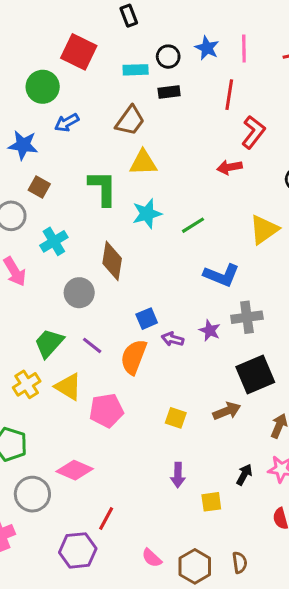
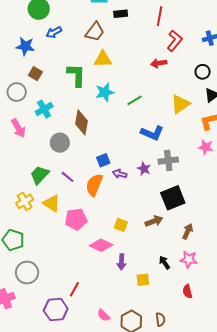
pink diamond: (75, 470) -> (101, 245), moved
black arrow: (244, 475) -> (164, 263), turned -64

